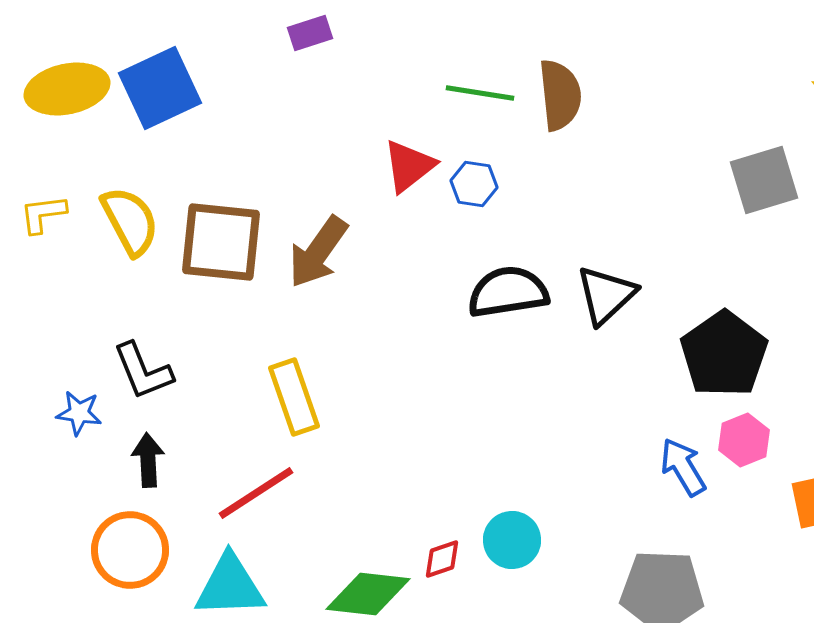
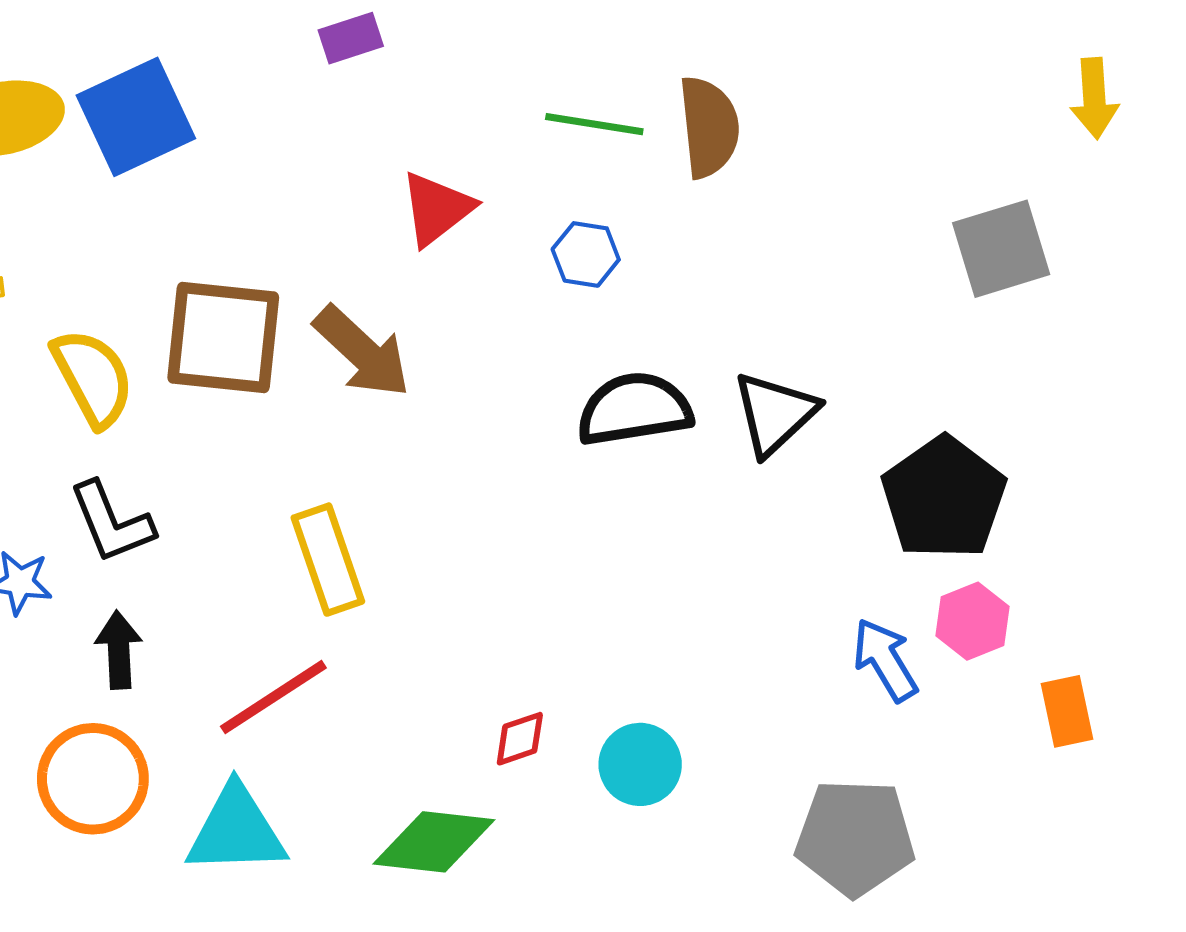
red triangle: (409, 166) -> (437, 209), moved
yellow semicircle: (130, 221) -> (93, 378), moved
brown arrow: (318, 252) -> (362, 352), turned -82
red diamond: (442, 559) -> (520, 739), moved

